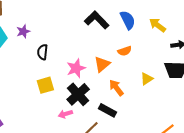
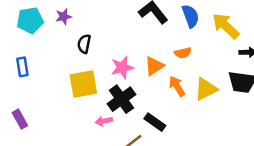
yellow arrow: (158, 25) -> (226, 26), size x1.4
yellow triangle: (147, 79) -> (206, 89), size x1.5
yellow square: (45, 85) -> (83, 84), size x1.4
orange arrow: (116, 88) -> (177, 86), moved

